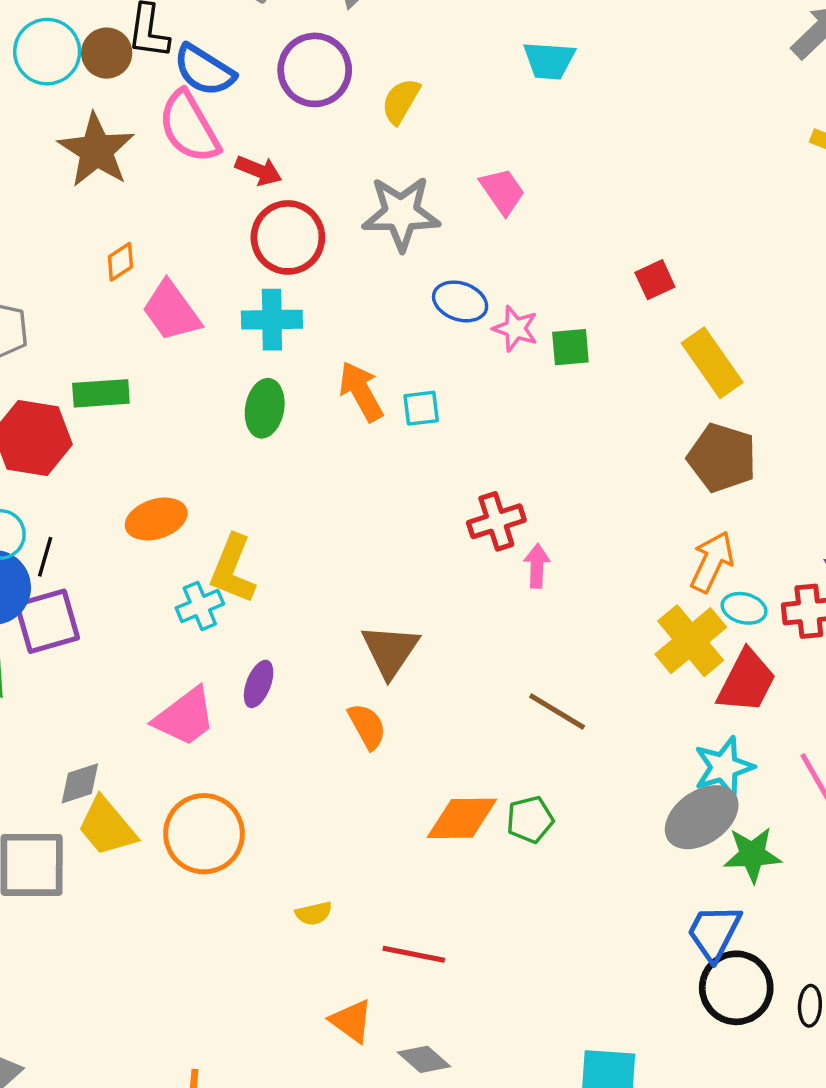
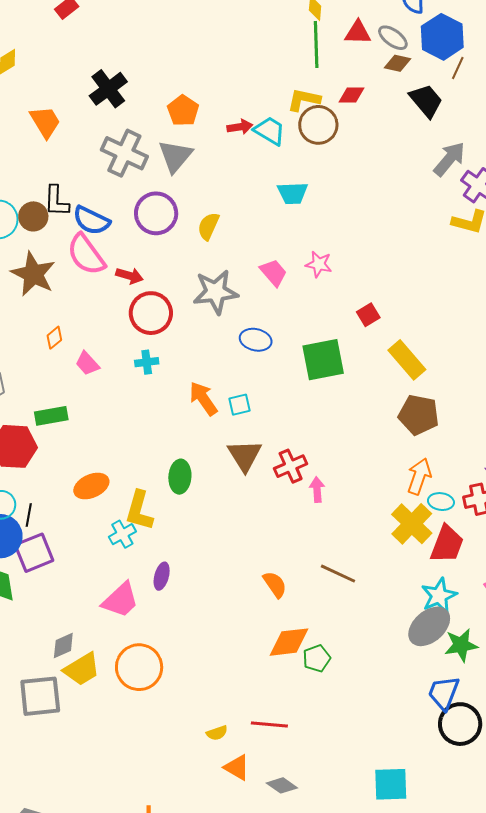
pink trapezoid: (171, 311) -> (87, 363), size x0.7
cyan cross: (272, 320) -> (147, 362), size x0.7
pink star: (515, 329) -> (319, 264), moved
green square: (570, 347) -> (323, 360), size x1.8
green ellipse: (265, 408) -> (180, 477), moved
brown triangle: (390, 651) -> (245, 455), moved
orange semicircle: (367, 726) -> (275, 584), moved
green pentagon: (530, 819) -> (317, 658), moved
yellow trapezoid: (107, 827) -> (82, 669), turned -75
yellow semicircle: (314, 913) -> (217, 733), moved

